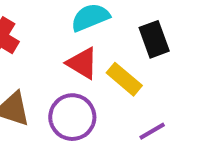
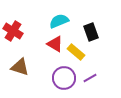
purple circle: (72, 117) -> (64, 78), moved

